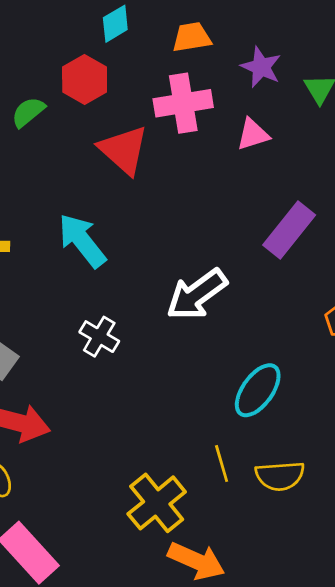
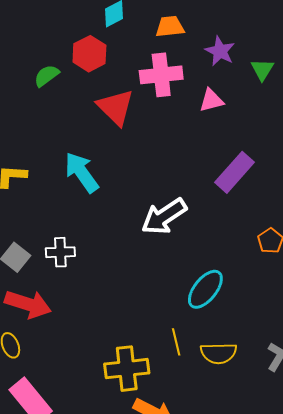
white cross: (99, 337) -> (60, 252), moved, turned -36
yellow cross: (157, 503) -> (127, 369), turned 30

